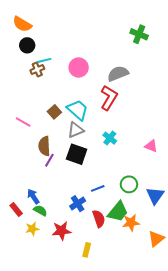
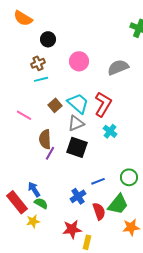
black circle: (27, 45) -> (48, 39), moved
cyan line: (44, 60) -> (41, 79), moved
red L-shape: (109, 98) -> (103, 104), moved
red rectangle: (16, 210) -> (17, 202), size x1.6
orange star: (131, 223) -> (131, 227), moved
red star: (61, 231) -> (72, 229), moved

